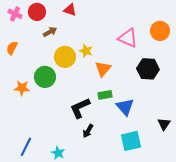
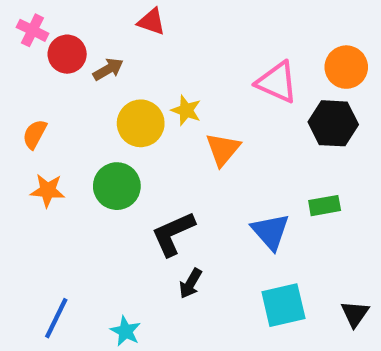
red circle: (37, 12) -> (67, 54), moved
orange semicircle: (12, 48) -> (35, 134), moved
black hexagon: (148, 69) -> (333, 123), moved
green circle: (45, 77) -> (117, 186), moved
green rectangle: (105, 95) -> (325, 206), moved
black triangle: (164, 124) -> (355, 314), moved

